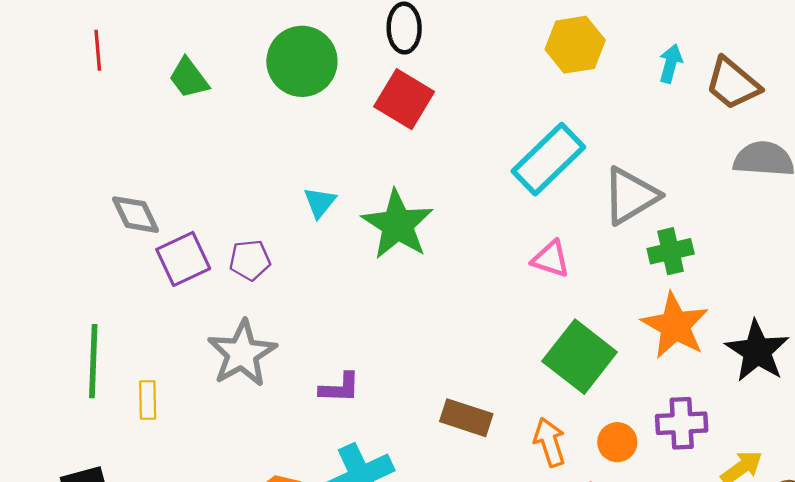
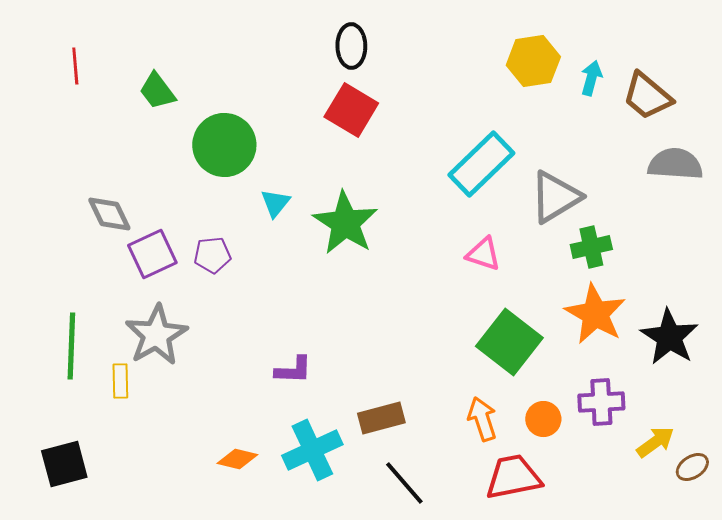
yellow hexagon: (575, 45) -> (533, 61), moved
green circle: (302, 61) -> (224, 145), moved
gray star: (242, 353) -> (156, 335), moved
brown rectangle: (466, 418) -> (381, 418), moved, turned -33

